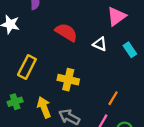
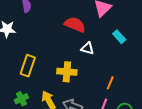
red semicircle: (66, 32) -> (75, 25), moved
white triangle: (100, 44) -> (87, 48), moved

